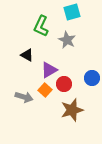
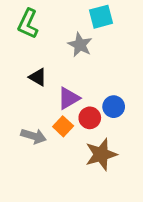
green L-shape: (41, 26) -> (28, 24), moved
gray star: (67, 40) -> (80, 45), moved
blue circle: (92, 78) -> (114, 107), moved

